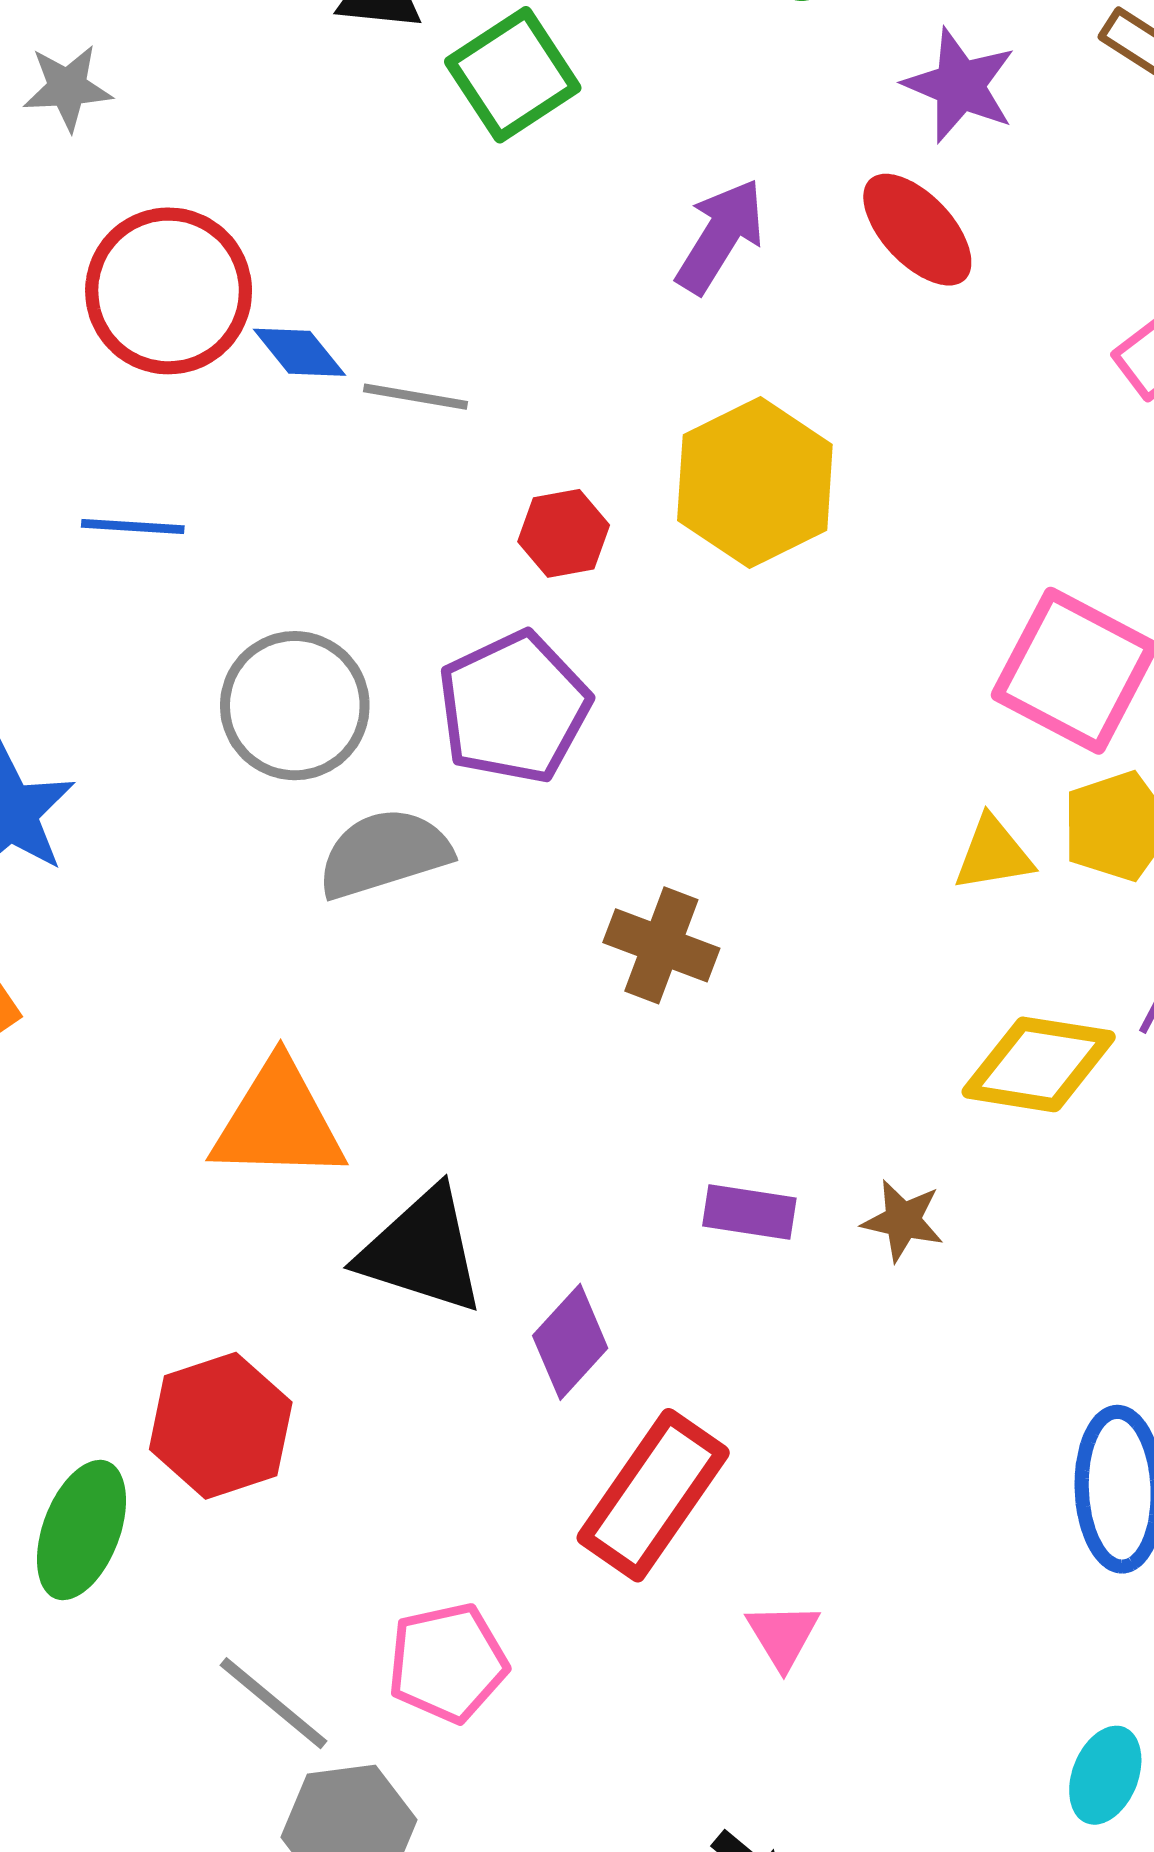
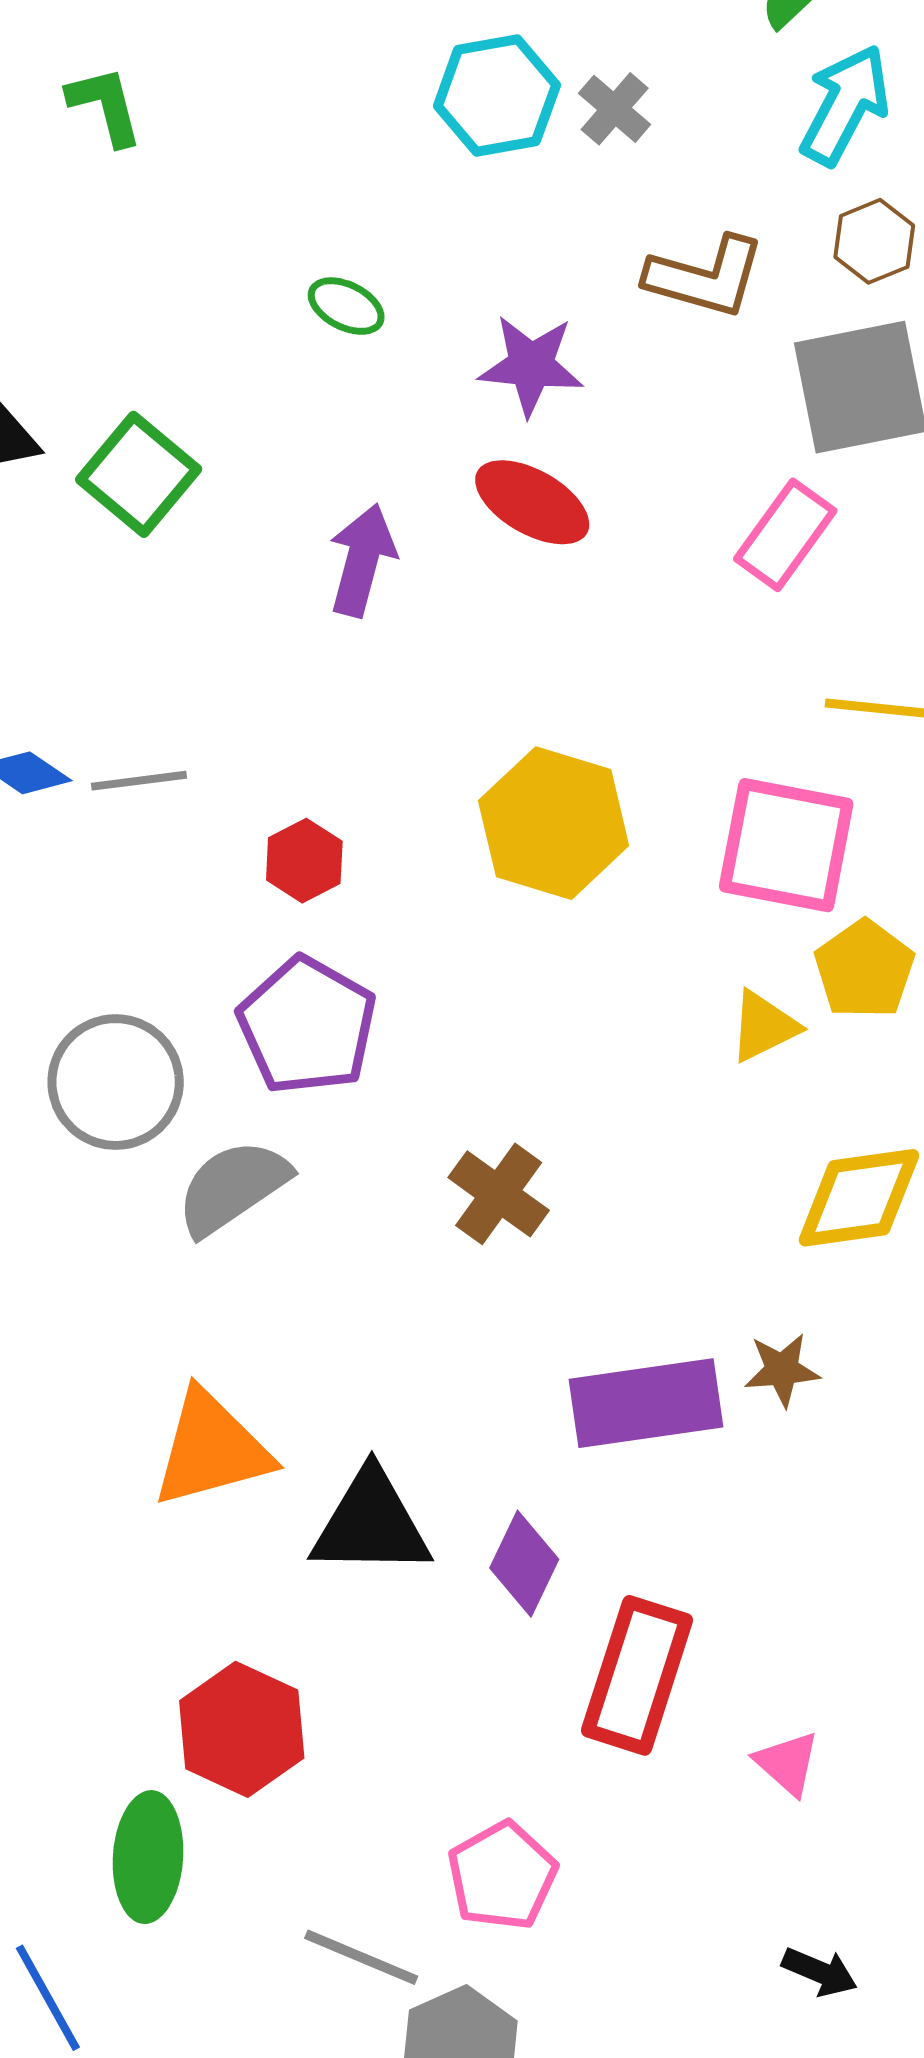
yellow hexagon: (755, 483) -> (554, 823), moved
brown cross: (661, 945) -> (499, 1194), turned 32
purple rectangle: (749, 1212) -> (646, 1403), size x1.8

